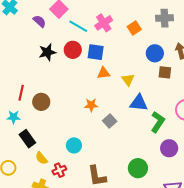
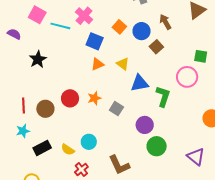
purple semicircle: (40, 21) -> (14, 34), moved
orange square: (134, 28) -> (119, 27), moved
red circle: (73, 50) -> (70, 98), moved
blue square: (96, 52) -> (95, 41), moved, turned 30
brown square: (165, 72) -> (156, 47), turned -32
black rectangle: (27, 139) -> (42, 148), turned -66
purple circle: (169, 148) -> (145, 125), moved
yellow semicircle: (41, 158) -> (68, 150), moved

